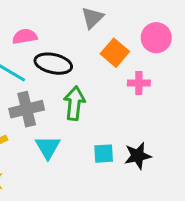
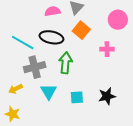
pink semicircle: (25, 36) -> (52, 11), moved
orange square: (115, 53) -> (81, 30), moved
cyan square: (104, 154) -> (77, 97), moved

